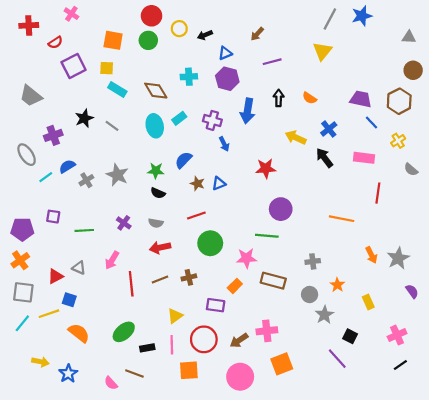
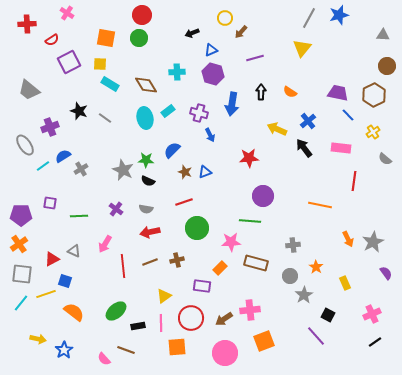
yellow circle: (179, 29) -> (225, 18), moved
black star: (84, 118) -> (79, 111), turned -30
gray star: (117, 175) -> (123, 170), moved

